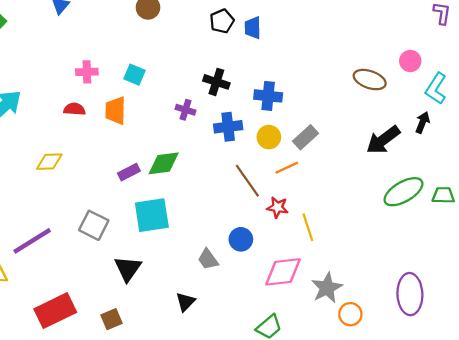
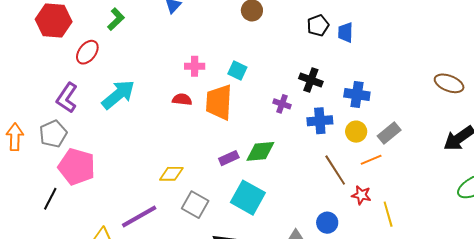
orange trapezoid: (116, 111) -> (219, 102), size x1.4
yellow diamond: (49, 162) -> (171, 174), moved
cyan square: (152, 215) -> (248, 198), turned 36

